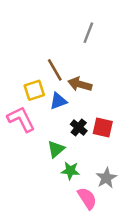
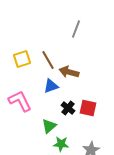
yellow square: (34, 90) -> (22, 59), moved

